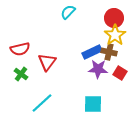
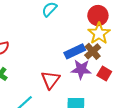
brown cross: (109, 52) -> (93, 51), turned 35
red triangle: (47, 62) -> (51, 80), moved

